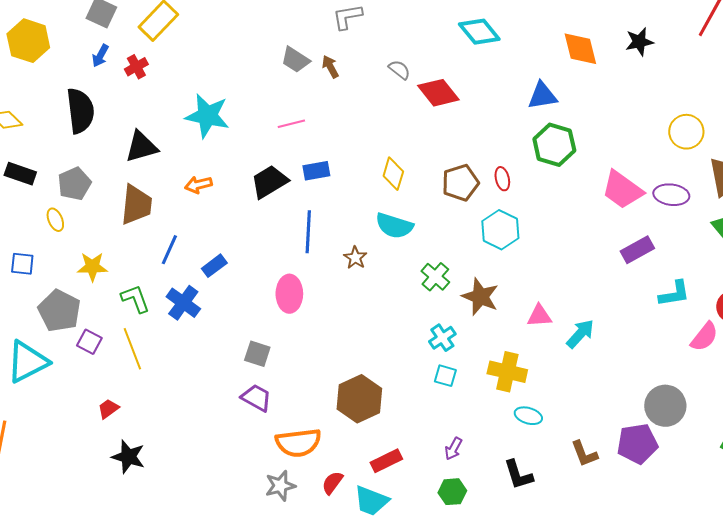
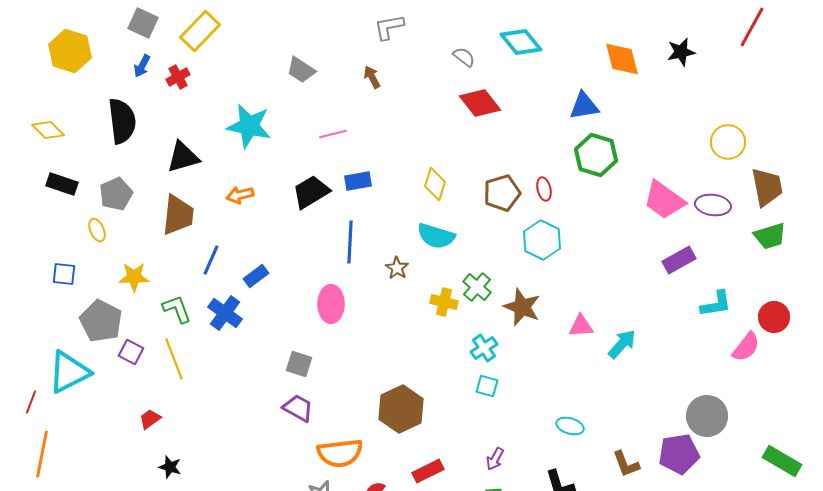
gray trapezoid: (295, 60) -> (301, 70), moved
gray semicircle: (399, 70) -> (464, 57), moved
yellow cross: (507, 372) -> (444, 302), moved, size x0.7
black star: (128, 457) -> (170, 467), size x0.7

